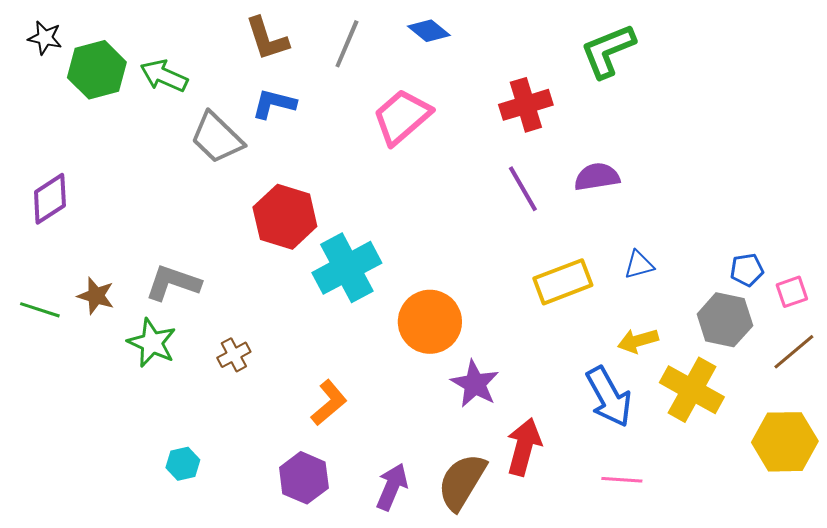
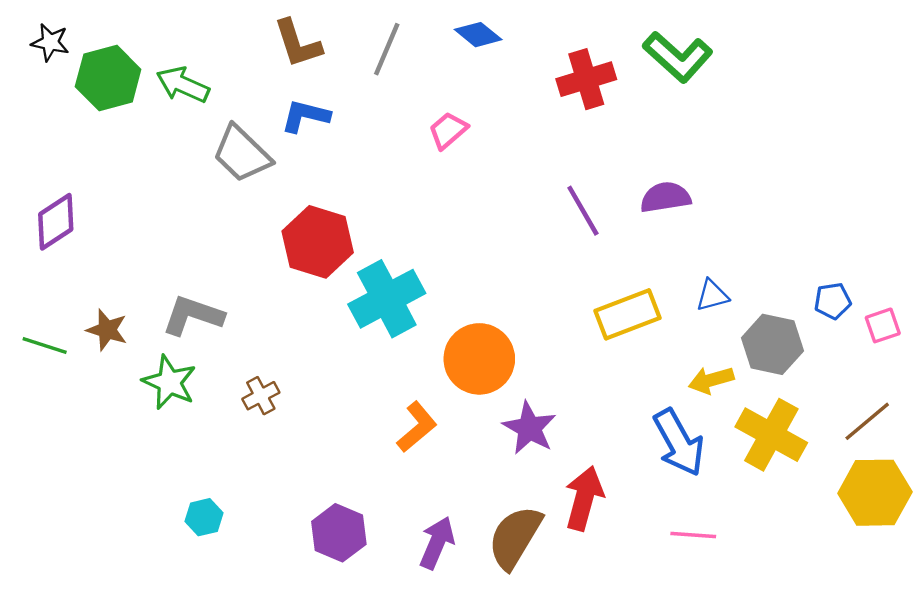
green L-shape: (608, 51) -> (678, 57), turned -116
red cross: (526, 105) -> (586, 79), moved
pink trapezoid: (402, 117) -> (448, 130), size x0.6
gray hexagon: (725, 320) -> (772, 344), moved
brown line: (794, 352) -> (867, 421), moved
orange L-shape: (329, 403) -> (417, 427), moved

